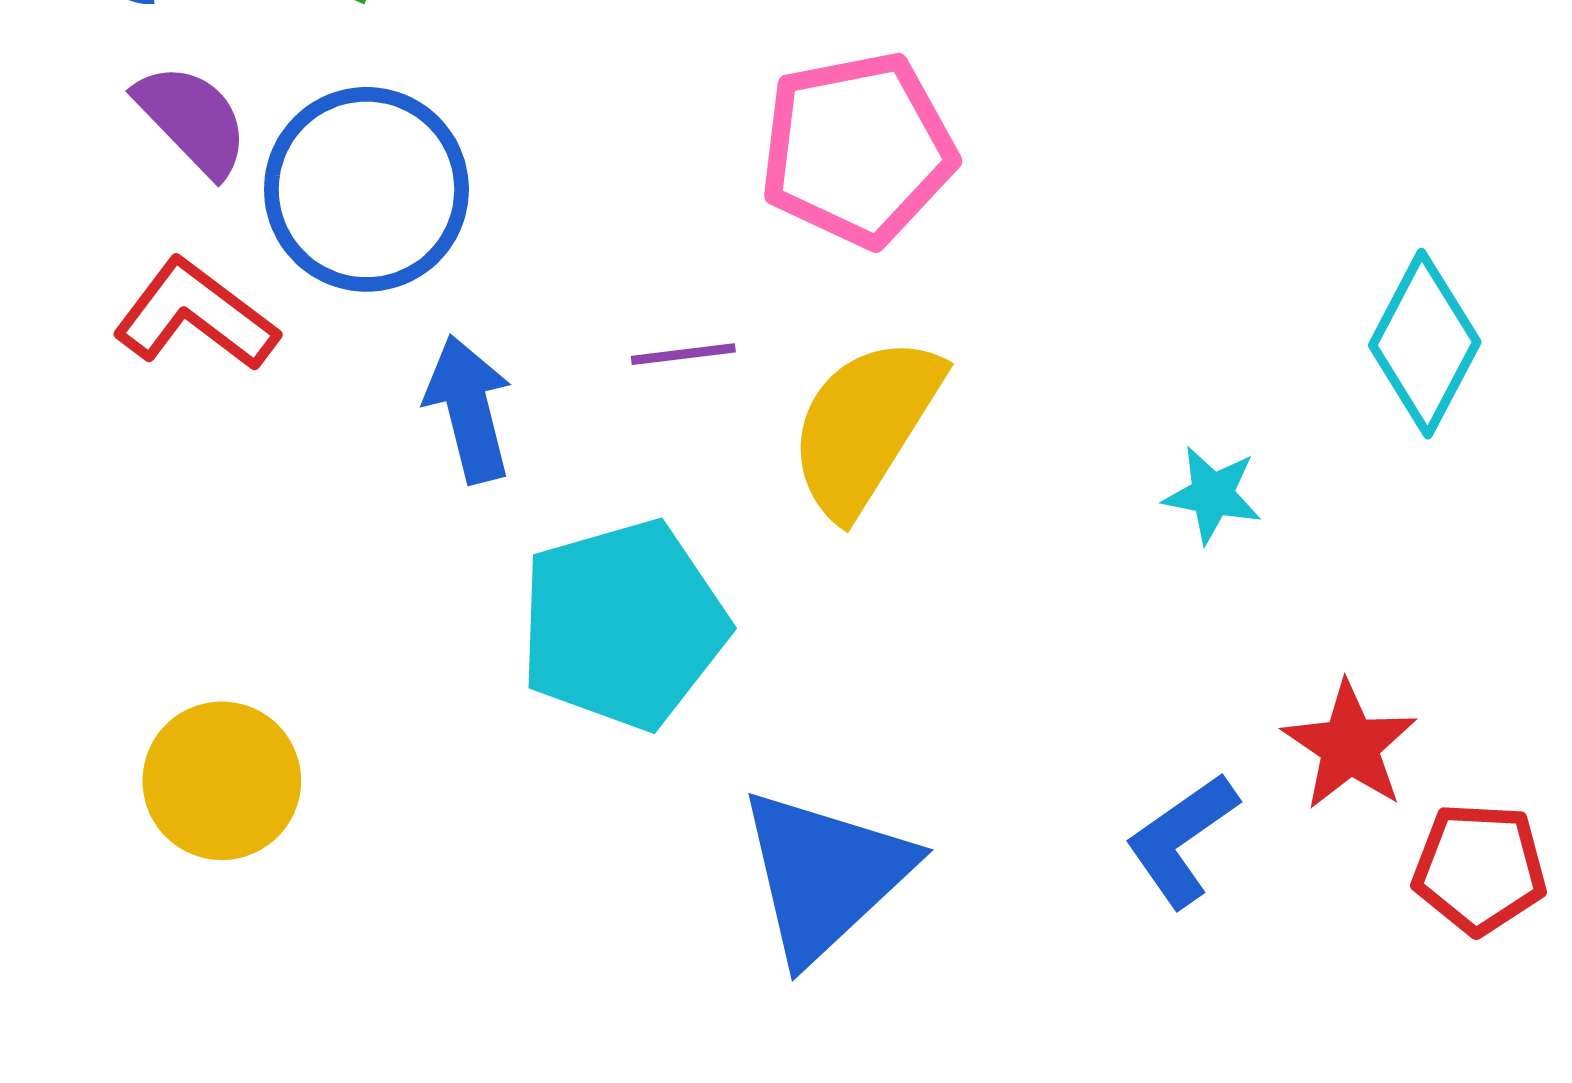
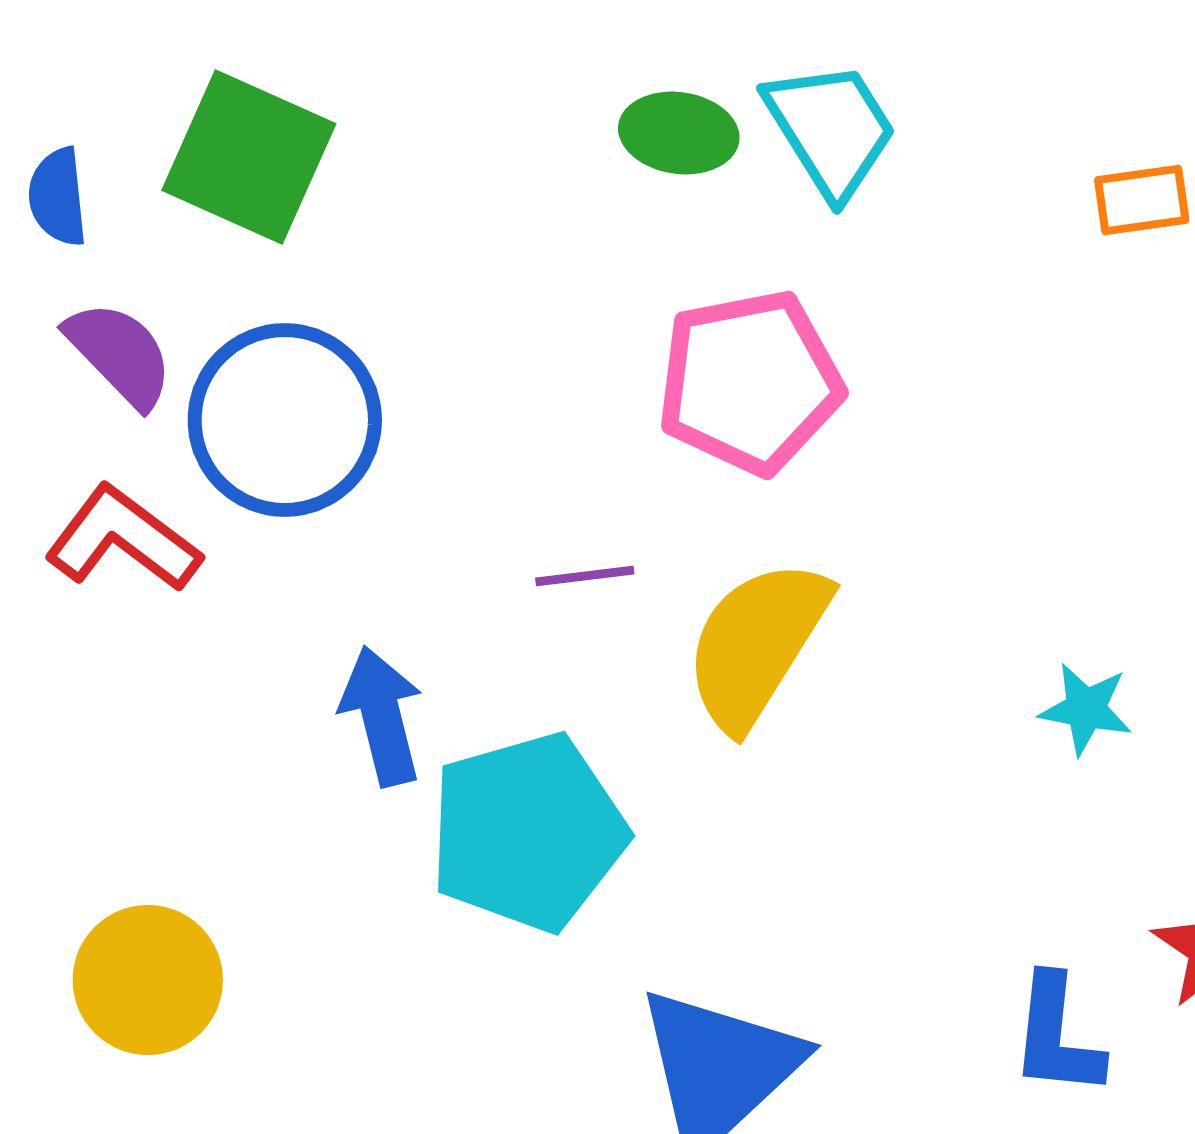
blue arrow: (469, 409) -> (382, 716), moved
blue L-shape: (1182, 840) -> (1057, 1036), turned -49

